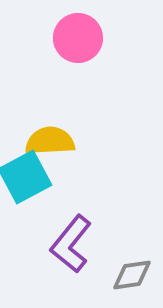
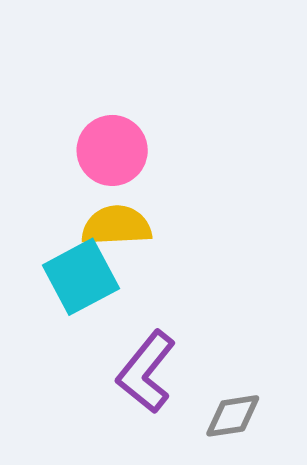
pink circle: (78, 38) -> (112, 150), moved

